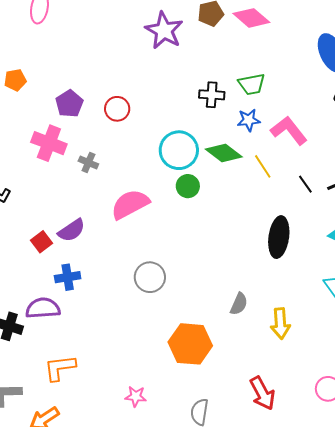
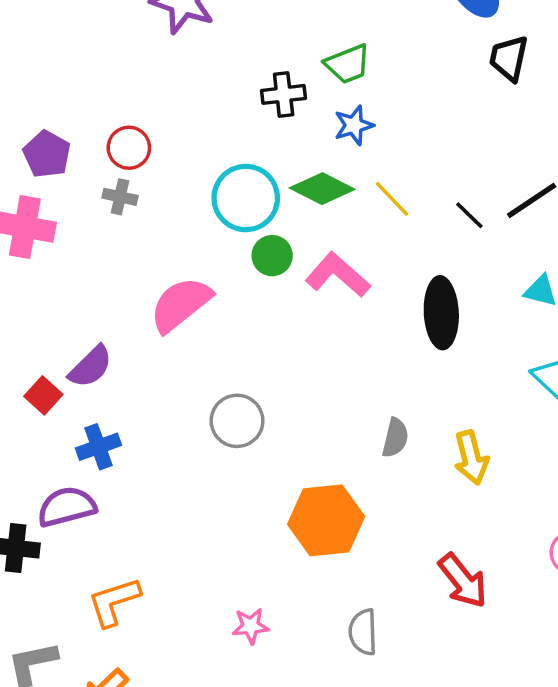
pink L-shape: (289, 131) -> (338, 275), moved
gray cross: (88, 163) -> (120, 197), moved

